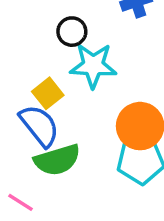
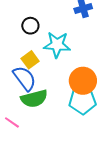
black circle: (72, 32) -> (30, 26), moved

